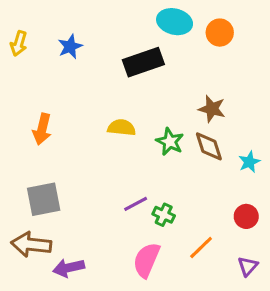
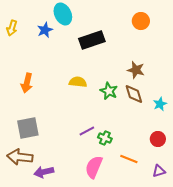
cyan ellipse: (175, 22) -> (63, 14), moved, turned 50
orange line: (201, 248) -> (129, 159), turned 66
purple triangle: (248, 266) -> (159, 171), turned 32

